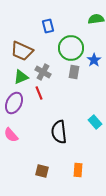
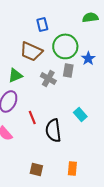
brown trapezoid: (22, 51) -> (31, 51), moved
gray cross: (43, 72) -> (48, 78), moved
red line: (39, 93) -> (32, 117), moved
cyan rectangle: (95, 122) -> (80, 114), moved

